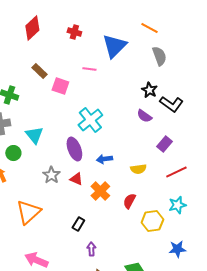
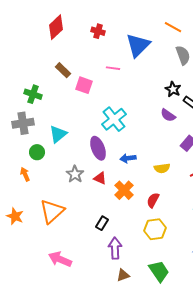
cyan triangle: (34, 135) -> (58, 134), turned 30
yellow hexagon: (152, 221) -> (155, 229), moved
purple arrow: (91, 249) -> (115, 248), size x1.5

